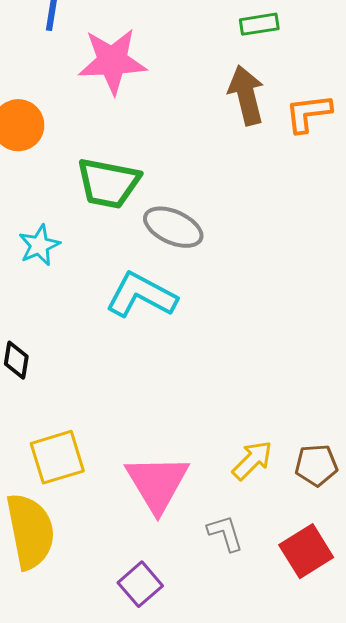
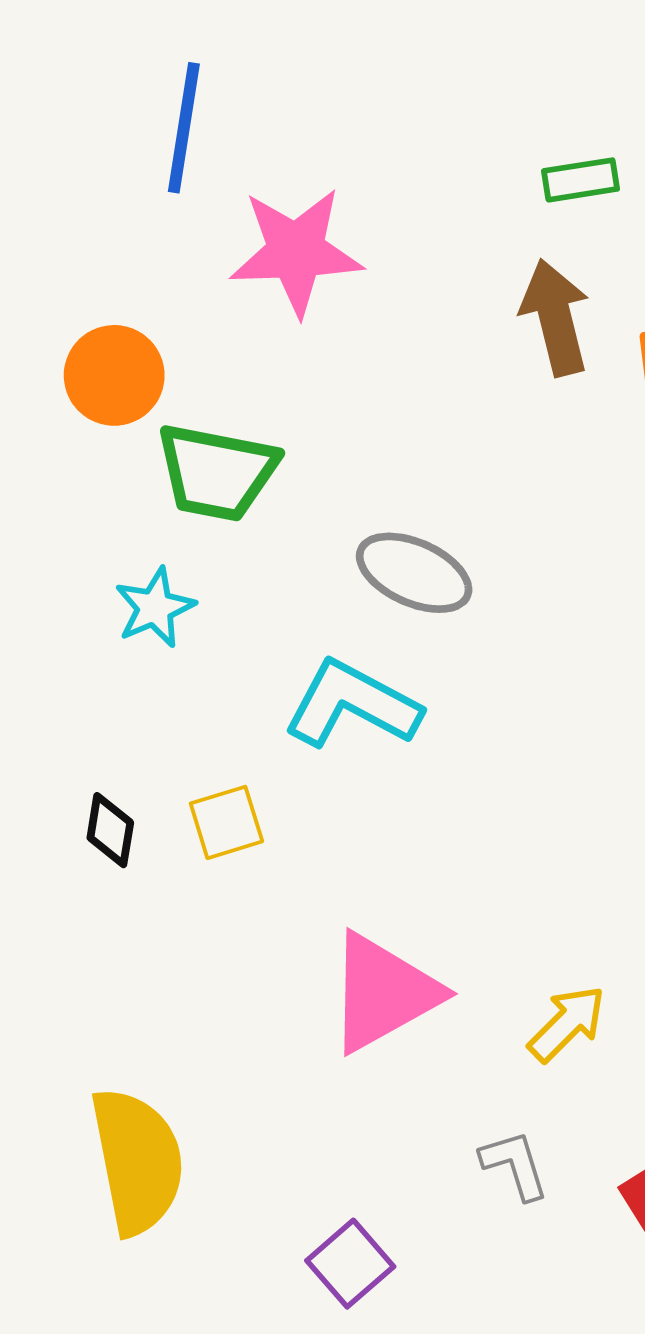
green trapezoid: (108, 183) -> (217, 472), moved
yellow square: (57, 457) -> (226, 822), moved, size x0.7
pink triangle: (157, 483) -> (383, 993), moved, turned 32

